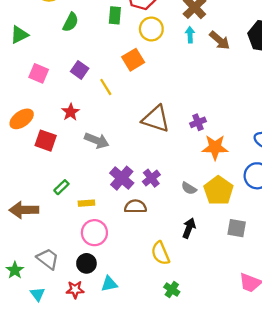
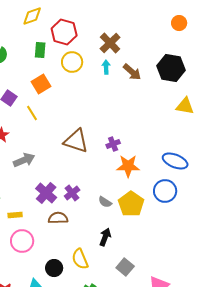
orange square: (133, 60) -> (41, 84), moved
gray arrow: (97, 141) -> (24, 160), turned -45
gray square: (237, 228) -> (125, 267), moved, turned 30
black circle: (86, 263) -> (54, 268), moved

